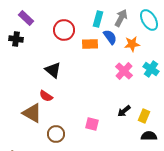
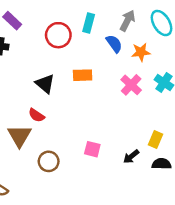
cyan rectangle: (98, 19) -> (89, 23), moved
orange rectangle: (90, 44) -> (83, 75), moved
black arrow: (124, 111) -> (131, 157), moved
brown triangle: (32, 113) -> (19, 136), turned 30

